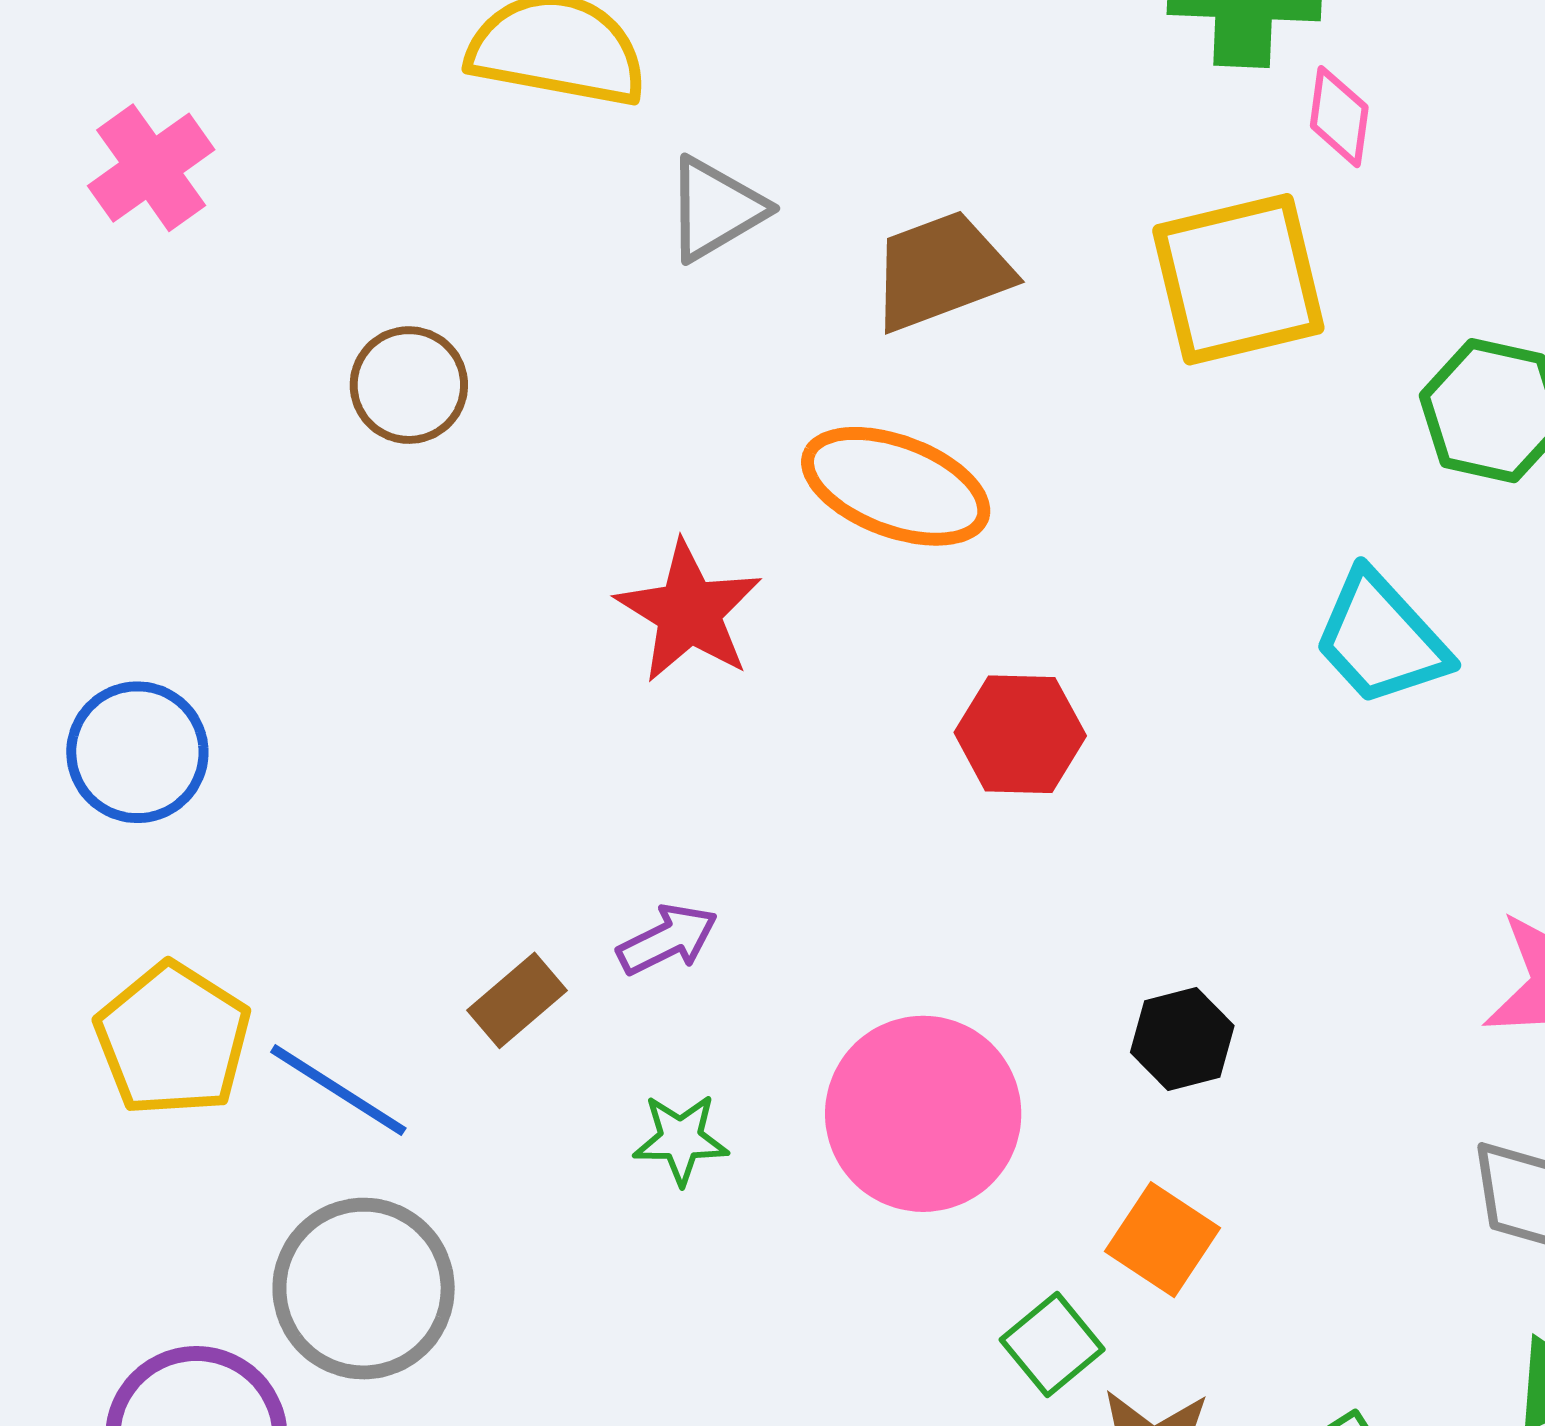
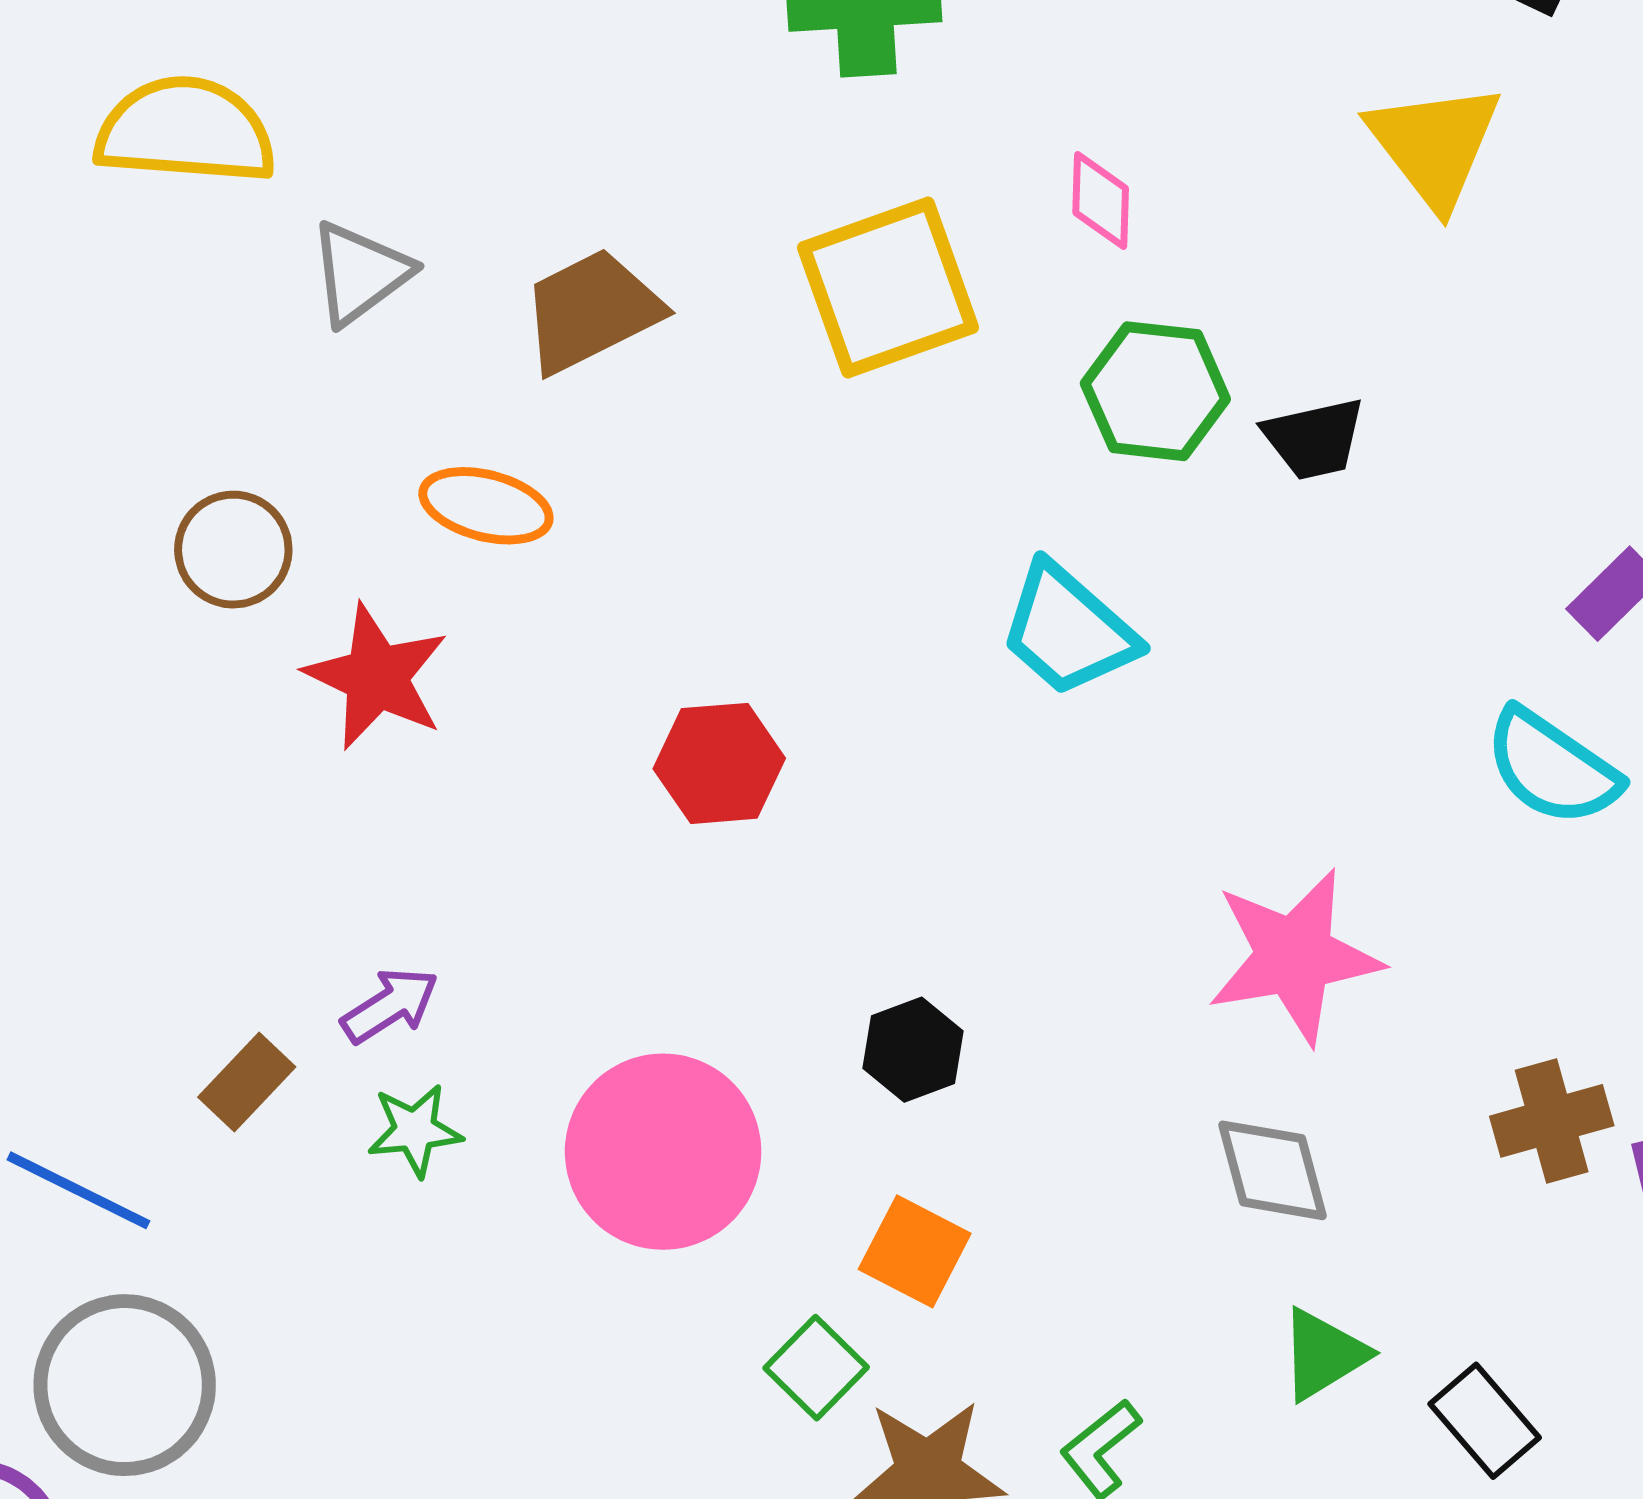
pink diamond: (1339, 117) -> (1101, 201), moved
brown circle: (409, 385) -> (233, 550), moved
orange ellipse: (896, 486) -> (486, 506), moved, size x0.7
green star: (681, 1139) -> (415, 1130), moved

